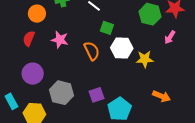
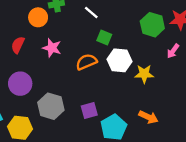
orange circle: (37, 14) -> (38, 17), moved
orange semicircle: (92, 51) -> (86, 62), turned -90
orange arrow: (161, 96) -> (148, 117), moved

